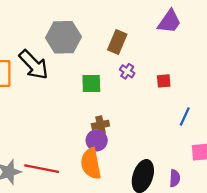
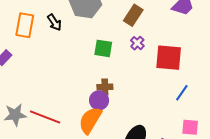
black arrow: (34, 65) -> (54, 22), size x0.6
red square: (164, 81) -> (169, 58), size x2.0
orange semicircle: (91, 164) -> (90, 120), turned 32

